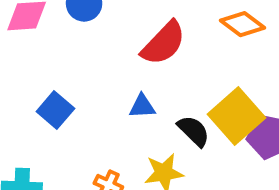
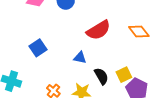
yellow square: (237, 116) -> (124, 75), size x0.6

